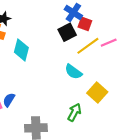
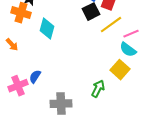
pink line: (109, 43) -> (131, 34), moved
cyan semicircle: (73, 72) -> (128, 50), moved

